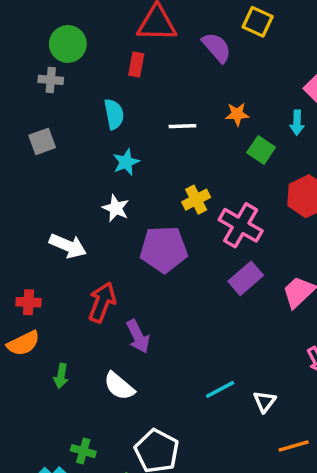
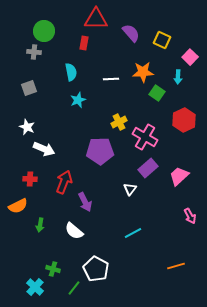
yellow square: (258, 22) -> (162, 40), moved
orange star: (237, 114) -> (143, 72), size x1.5
white star: (116, 208) -> (27, 127), moved
red cross: (29, 302) -> (30, 179), moved
white triangle: (265, 401) -> (130, 189), moved

